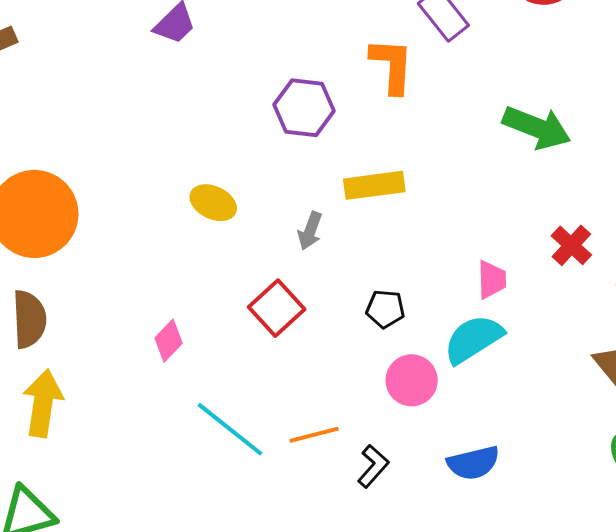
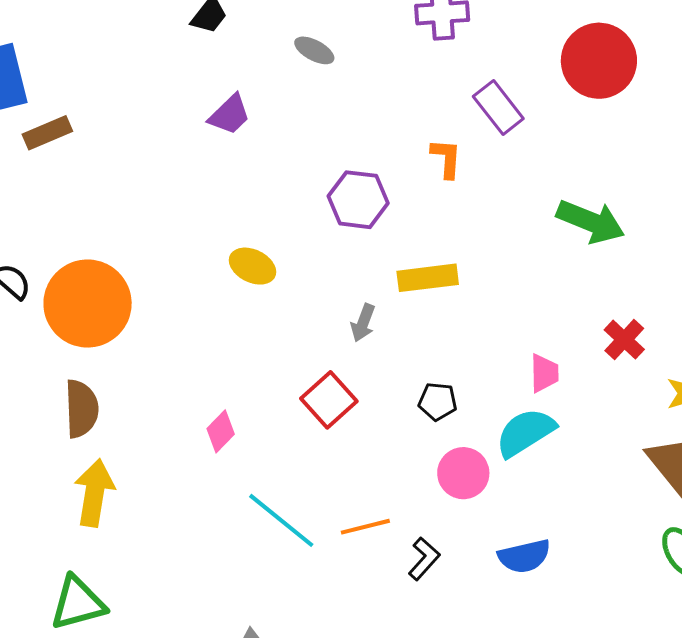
orange L-shape: (392, 66) -> (446, 158), size x0.7
yellow ellipse: (213, 203) -> (253, 266), moved

